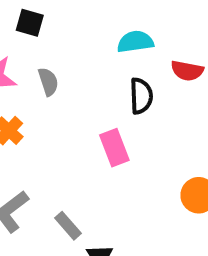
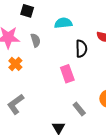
cyan semicircle: (135, 42) -> (63, 23), moved
gray rectangle: (68, 226) -> (79, 109), moved

